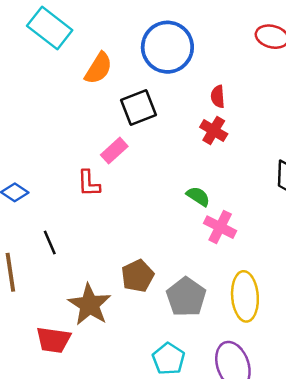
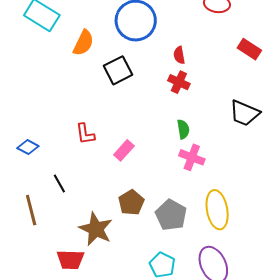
pink rectangle: (114, 151) -> (124, 150), moved
green semicircle: (198, 196) -> (183, 129), moved, turned 54

